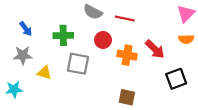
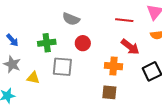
red line: (125, 18) -> (124, 20), moved
gray star: (23, 55) -> (12, 64), turned 30
orange cross: (127, 55) -> (113, 66), moved

